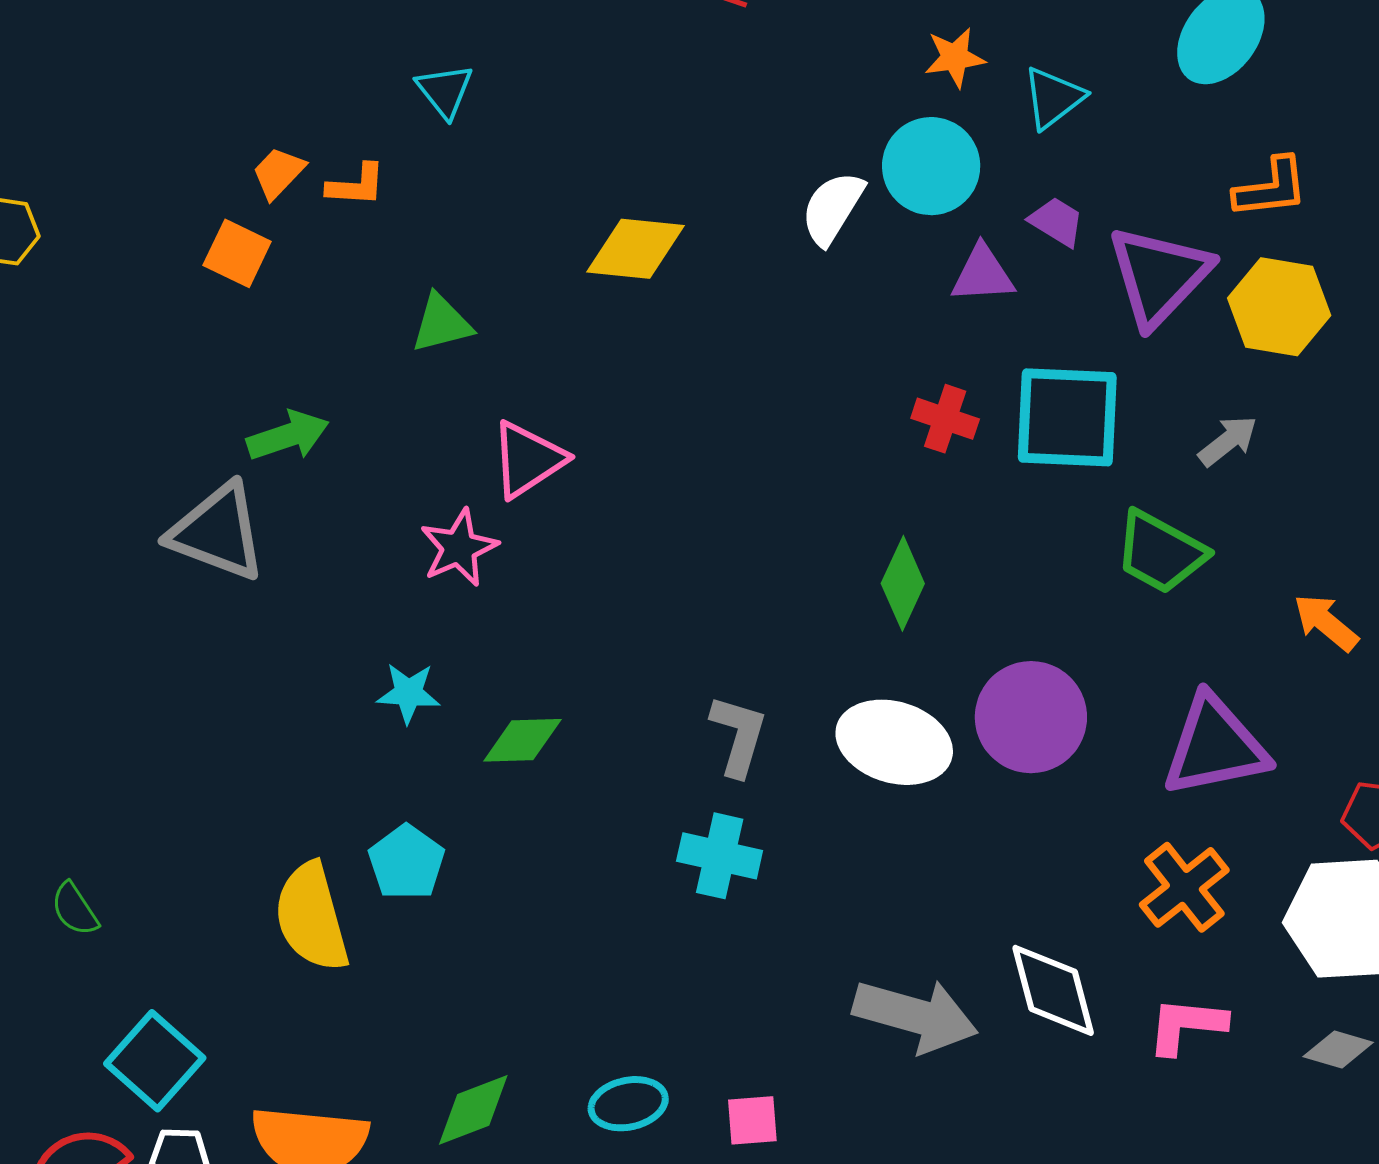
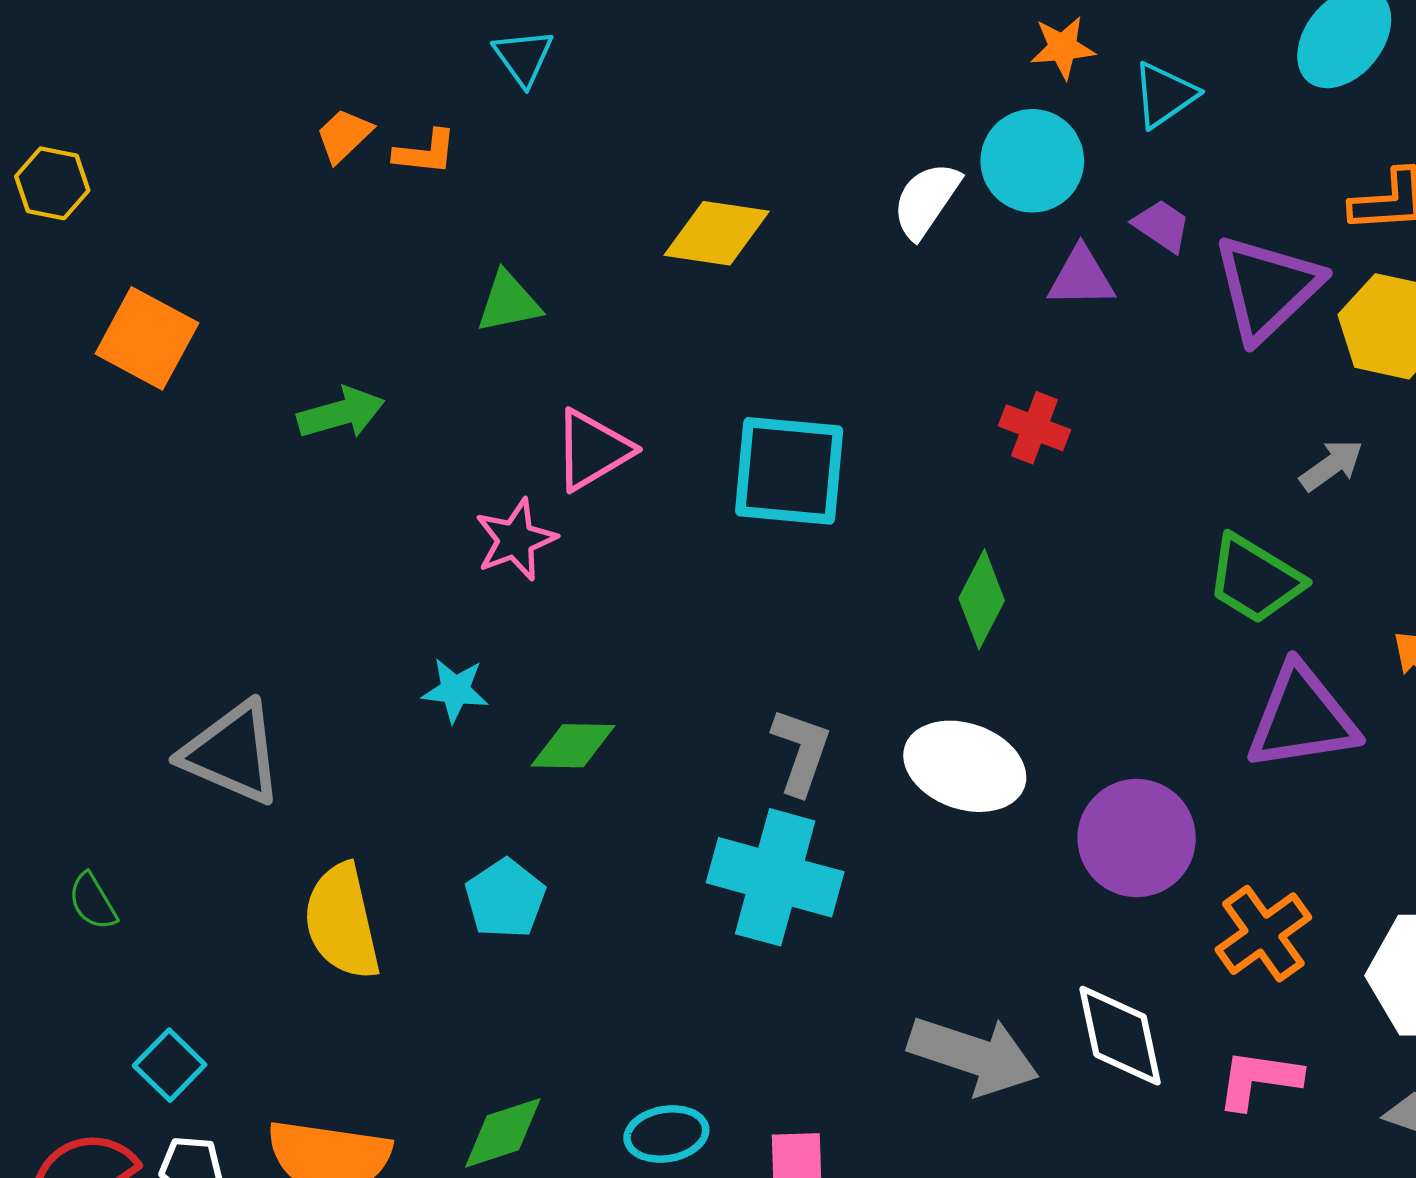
orange square: (237, 253) -> (147, 338), moved, size x1.4
cyan square: (1067, 417) -> (789, 471), moved
gray triangle: (218, 532) -> (232, 753), moved
purple circle: (1031, 717) -> (1137, 838), moved
purple triangle: (1215, 746) -> (1302, 718), moved
cyan cross: (720, 856) -> (775, 877), size x1.5
cyan pentagon: (406, 862) -> (505, 899), moved
cyan square: (155, 1061) -> (170, 1065), size x0.7

